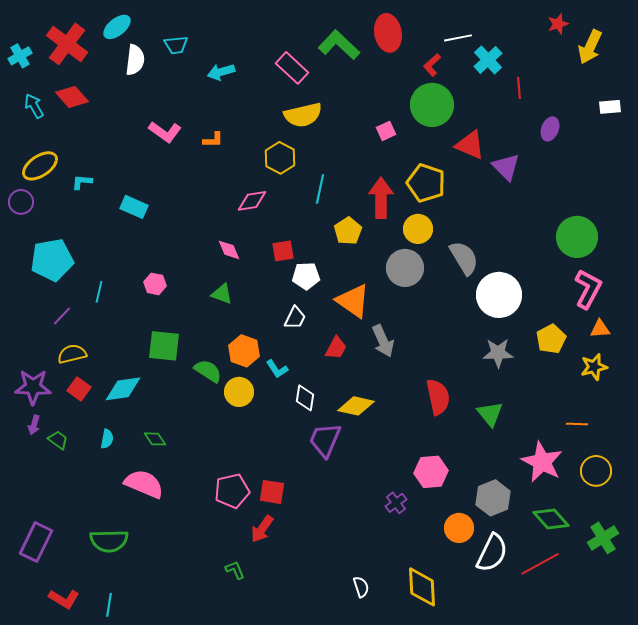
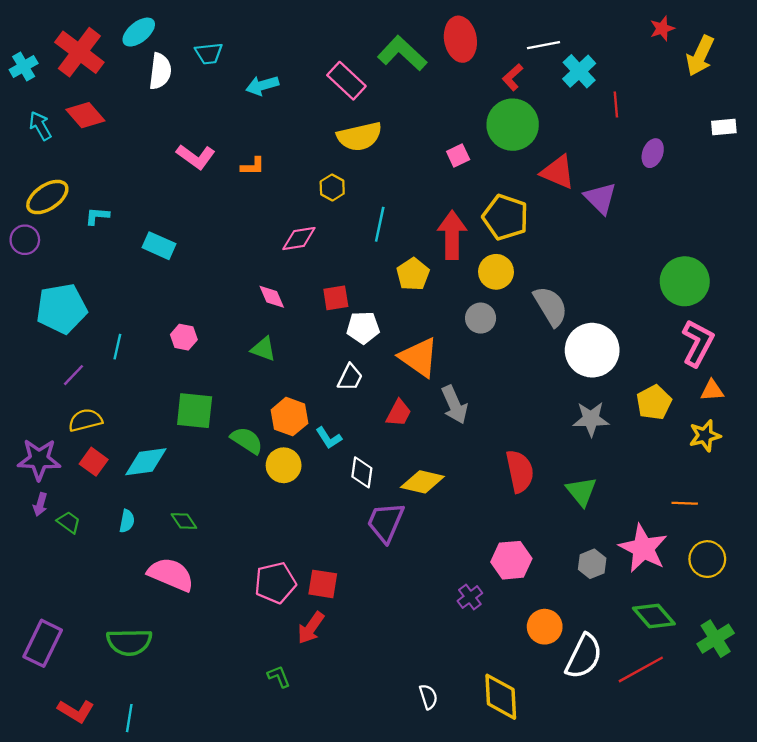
yellow hexagon: (280, 158) -> (332, 188), size x0.7
gray circle: (405, 268) -> (481, 318), size x0.7
gray hexagon: (493, 498) -> (592, 564), moved, size x0.7

